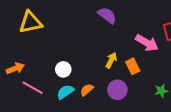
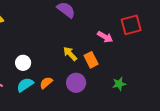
pink arrow: (147, 43) -> (105, 37), size x0.7
yellow arrow: (111, 60) -> (70, 54), turned -70

